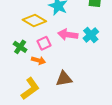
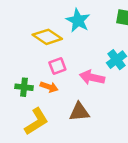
pink arrow: (68, 35) -> (92, 77), moved
green cross: (20, 47) -> (24, 87), moved, turned -32

